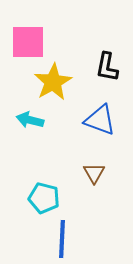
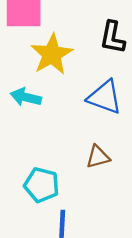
brown triangle: (94, 173) -> (98, 157), turned 45

